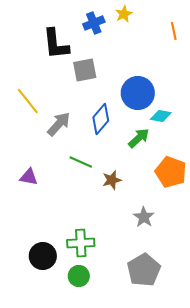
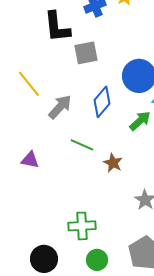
brown star: (112, 180) -> (113, 163), turned -30
black circle: (43, 256) -> (44, 259), moved
green circle: (79, 276) -> (97, 260), moved

